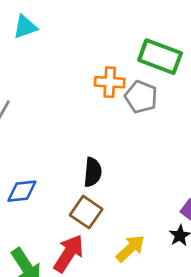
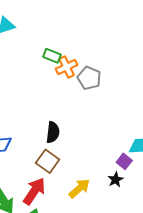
green rectangle: (160, 57) -> (52, 56), moved, size x0.6
orange cross: (110, 82) -> (67, 67), turned -30

